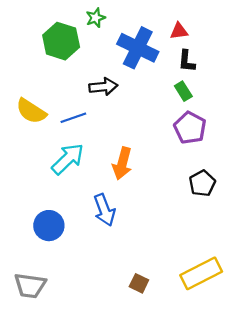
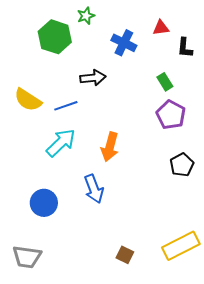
blue cross: (138, 48) -> (124, 43), size x0.7
black L-shape: (187, 61) -> (185, 48), moved

